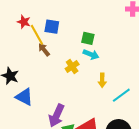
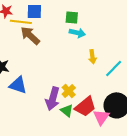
yellow line: (37, 35) -> (21, 22), turned -45
brown arrow: (44, 50) -> (30, 36), size x1.5
yellow cross: (72, 67) -> (69, 91), moved

